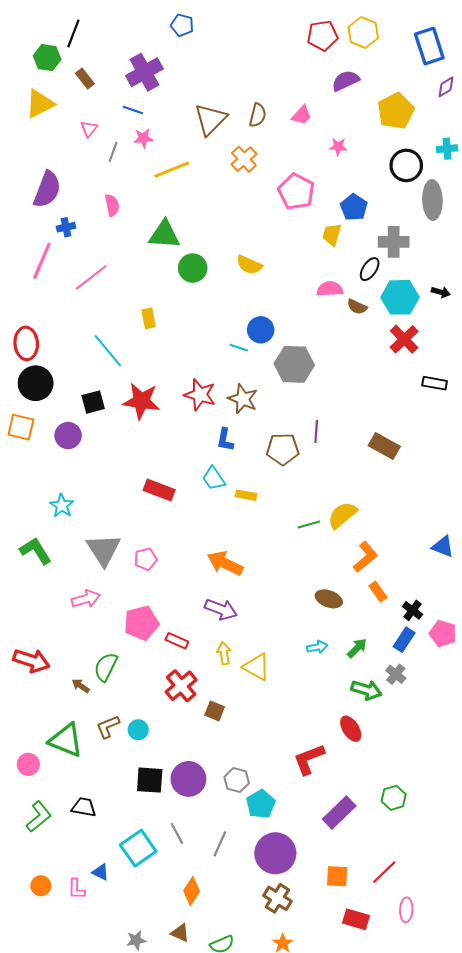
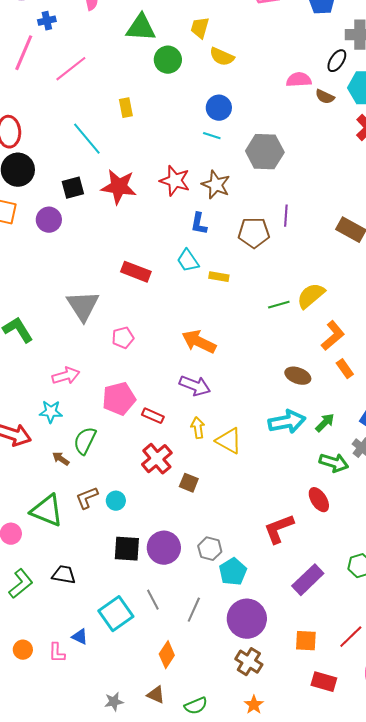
yellow trapezoid: (332, 235) -> (200, 28), moved
blue circle: (261, 330) -> (219, 108), moved
cyan star: (62, 506) -> (51, 412), moved, turned -30
gray triangle: (104, 550) -> (83, 306), moved
cyan arrow: (317, 647) -> (287, 422), size x1.8

